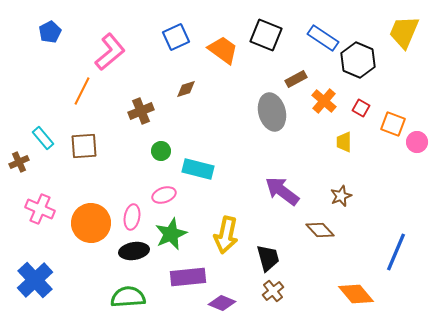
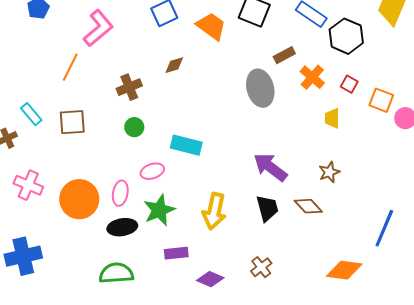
green circle: (161, 151) -> (134, 127), moved
black trapezoid: (268, 258) -> (267, 208), moved
purple rectangle: (188, 277) -> (176, 253), size x0.7
blue cross: (35, 280) -> (23, 256), turned 30
orange diamond: (356, 294) -> (344, 270), turned -42

